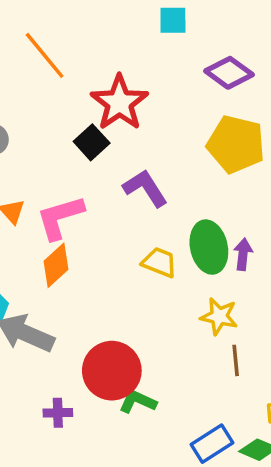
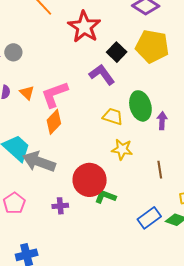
black square: (92, 142) -> (117, 52), moved
purple arrow: (243, 254) -> (162, 121), moved
yellow star: (219, 316) -> (122, 149), moved

